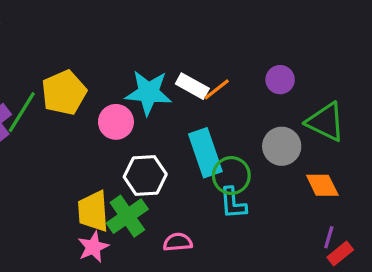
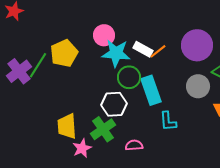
purple circle: (280, 80) -> (197, 45), size x1.8
pink circle: (116, 122) -> (104, 35), moved
green circle: (231, 176) -> (129, 77), moved
yellow trapezoid: (93, 211) -> (67, 126), moved

